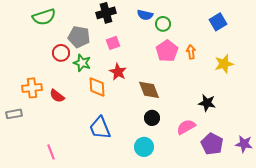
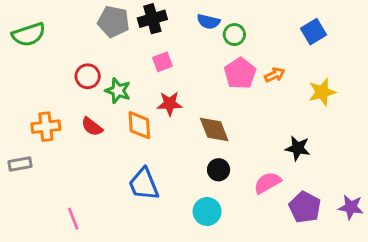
green semicircle: (44, 17) -> (29, 35), moved
gray pentagon: (79, 37) -> (114, 22), moved
orange arrow: (191, 52) -> (275, 75), turned 72
red star: (118, 72) -> (170, 104), turned -30
red semicircle: (57, 96) -> (92, 127), moved

